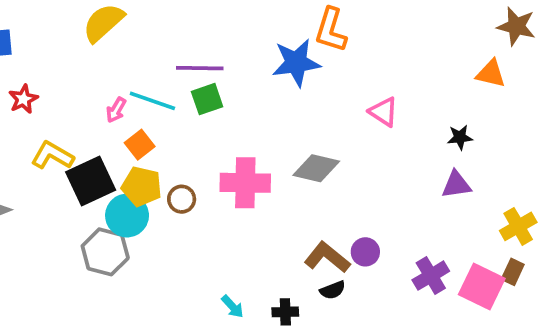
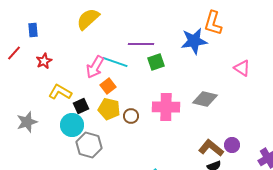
green square: (207, 99) -> (156, 62), moved
pink arrow: (116, 110) -> (95, 67), size x1.6
black square: (91, 181) -> (81, 106), size x0.6
cyan circle: (127, 216) -> (72, 125), moved

